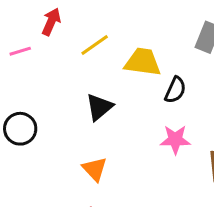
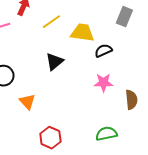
black semicircle: (175, 90) -> (103, 51), turned -138
orange triangle: (95, 169) -> (27, 102), moved

